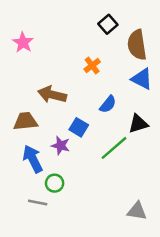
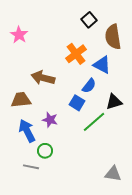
orange cross: (92, 65) -> (76, 54), size x1.5
blue triangle: (142, 79) -> (102, 65), moved
blue square: (79, 127) -> (77, 103), moved

